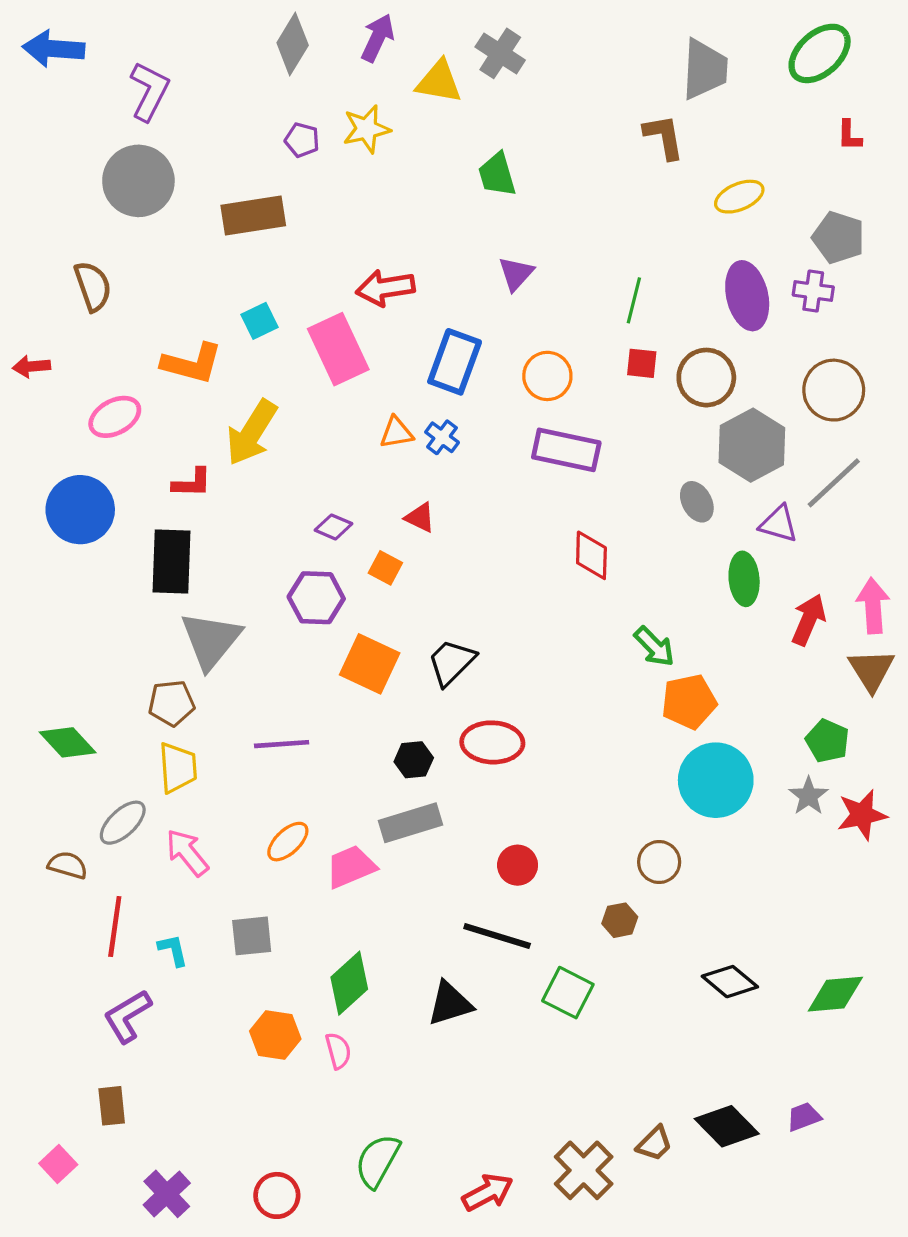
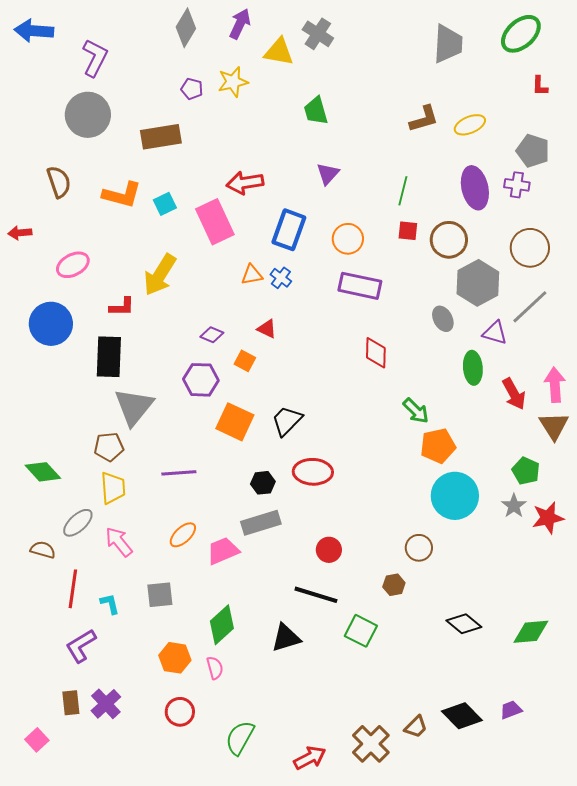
brown L-shape: (664, 137) -> (424, 119), moved, turned 84
orange L-shape: (192, 363) -> (122, 195), moved
red arrow: (809, 620) -> (514, 394), turned 128
purple cross: (167, 1194) -> (106, 704), moved
red circle: (277, 1195) -> (180, 712), moved

